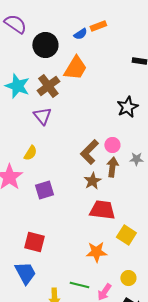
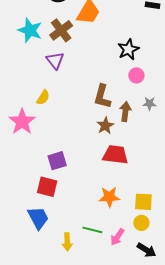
black star: (127, 107) -> (128, 49), moved
pink circle: (112, 145) -> (136, 75), moved
brown L-shape: (89, 152) -> (102, 97), turned -30
purple square: (44, 190) -> (57, 161), moved
yellow square: (126, 235) -> (143, 202), moved, turned -30

